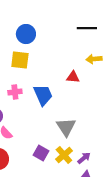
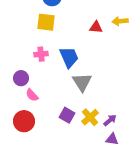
red triangle: (73, 77) -> (96, 27), moved
gray triangle: (66, 127) -> (82, 82), moved

